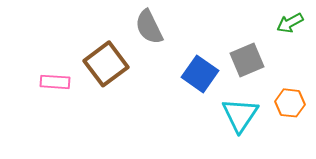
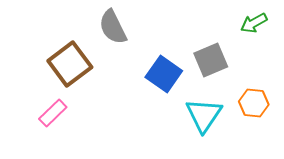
pink rectangle: (55, 82) -> (53, 113), moved, turned -48

